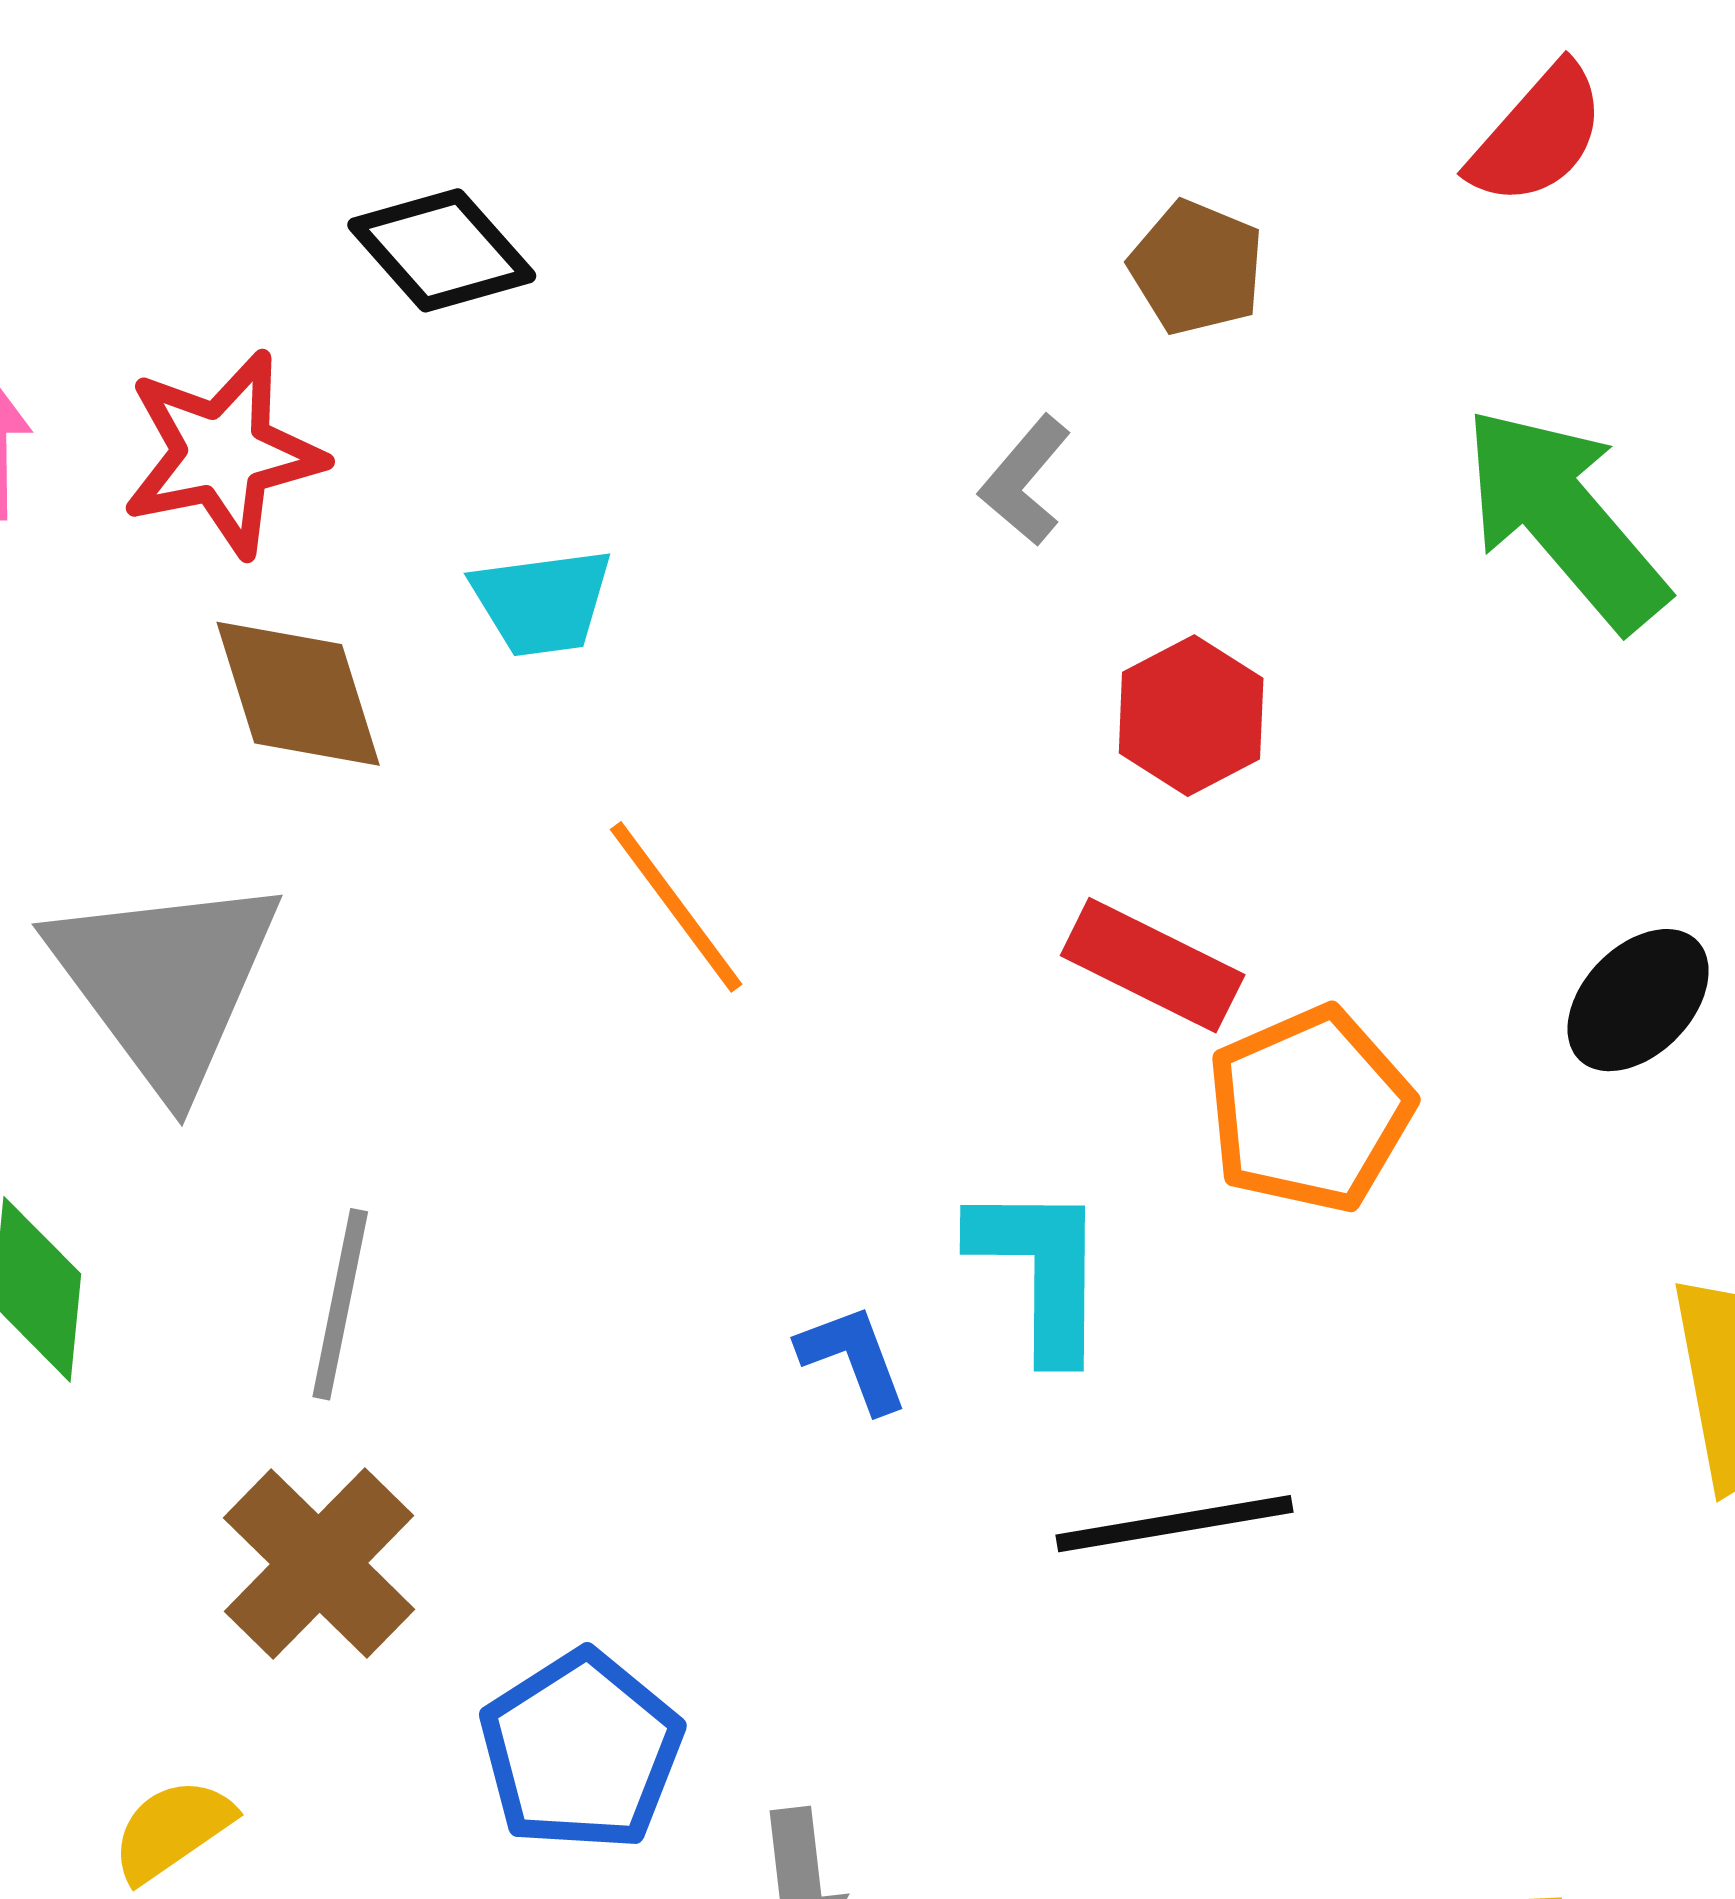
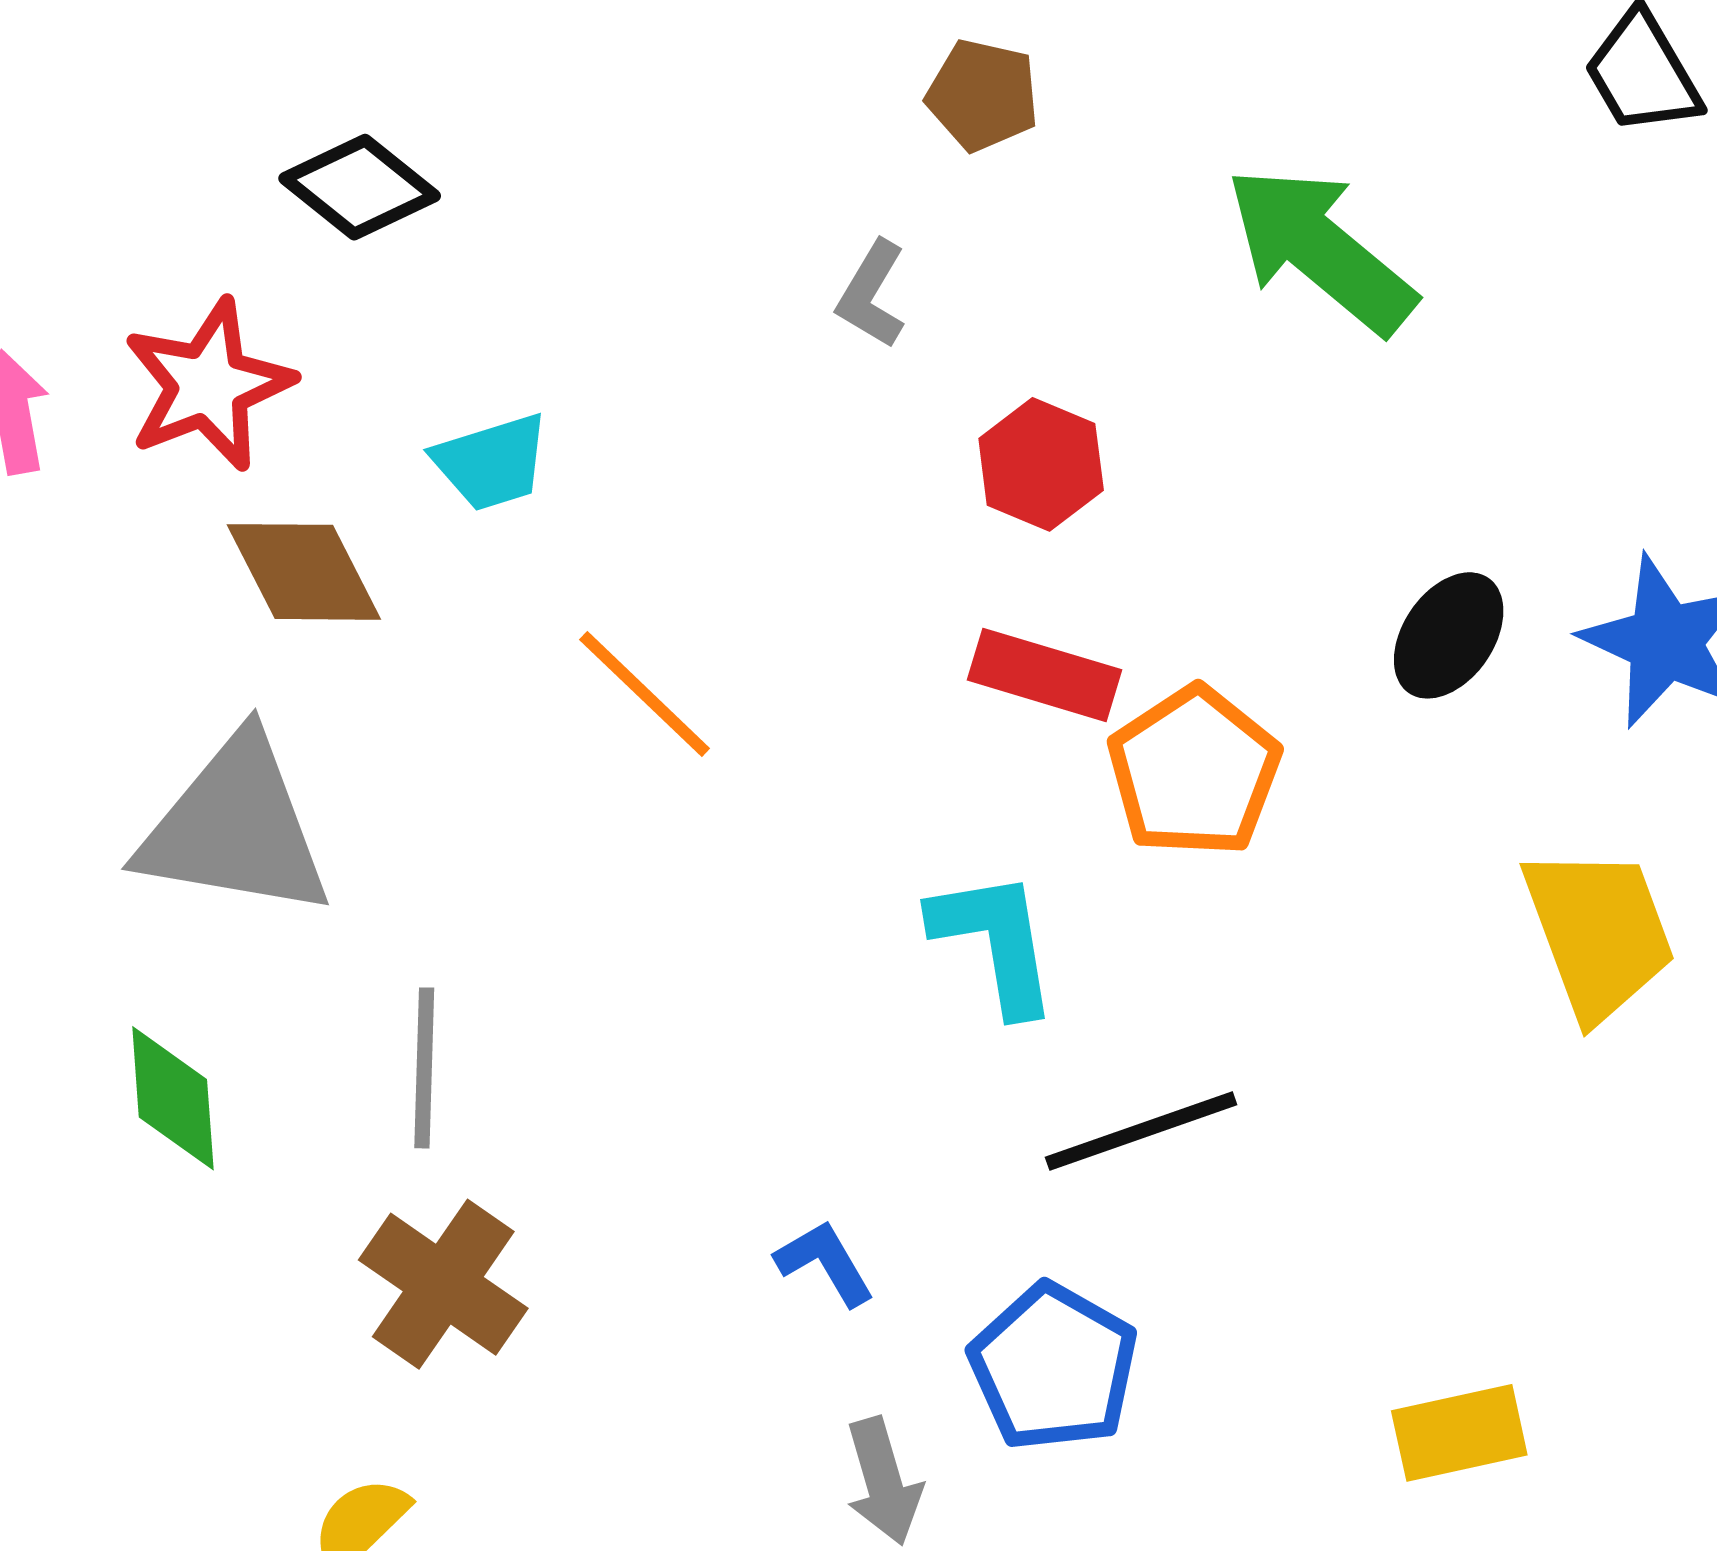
gray triangle: (165, 982) -> (235, 827), turned -34
blue L-shape: (853, 1358) -> (825, 1263), moved
blue pentagon: (581, 1751) -> (1054, 1367), moved

